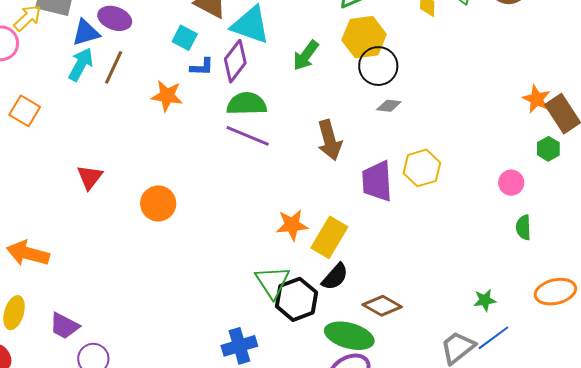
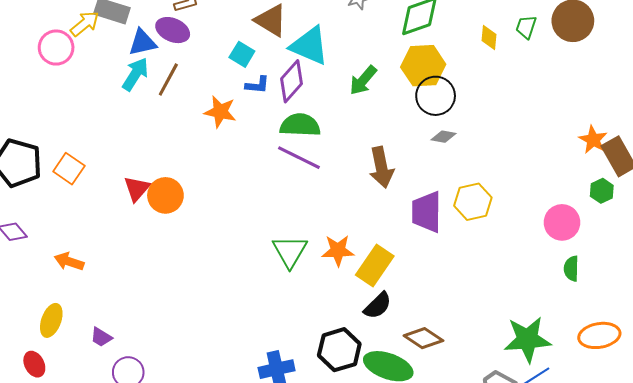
orange square: (25, 111) -> (69, 169), moved
pink circle: (511, 183) -> (562, 222), size x1.4
orange circle: (158, 203) -> (165, 195), moved
orange arrow: (28, 253) -> (69, 261), size x0.7
green triangle: (272, 282) -> (290, 251), moved
black hexagon: (296, 299) -> (339, 350), moved
green star: (485, 300) -> (527, 339), size x2.0
purple trapezoid: (64, 326) -> (101, 337), size x0.7

